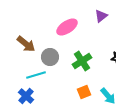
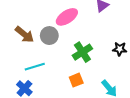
gray circle: (50, 57) -> (49, 36), moved
orange square: (84, 92) -> (76, 80), moved

